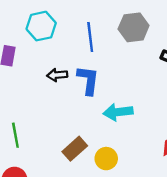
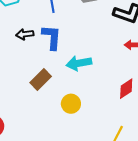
brown rectangle: (75, 149) -> (41, 79), moved

